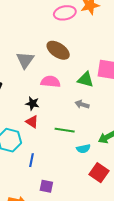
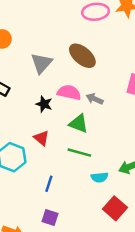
green triangle: (86, 80) -> (78, 124), moved
black star: (32, 103) -> (44, 104), moved
gray arrow: (82, 104) -> (95, 99), moved
blue line: (31, 160) -> (49, 184), moved

